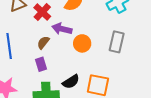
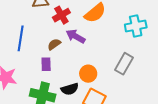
orange circle: (82, 43) -> (88, 74), moved

